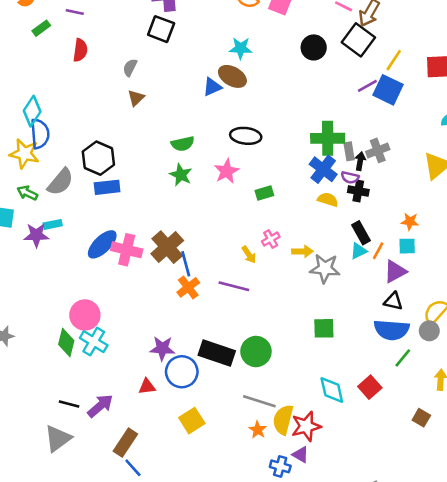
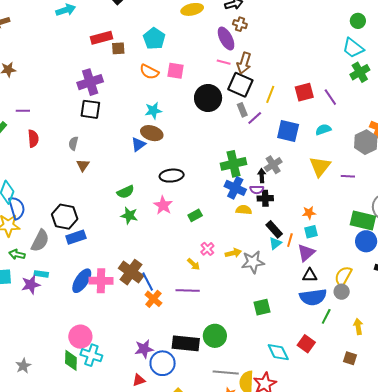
black circle: (314, 47) -> (208, 98), size x1.4
blue square: (388, 90) -> (288, 131), moved
gray rectangle: (349, 151) -> (242, 110), moved
cyan rectangle: (53, 224) -> (41, 274), turned 32

